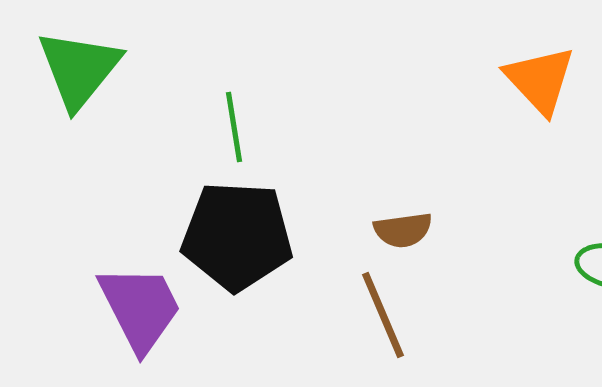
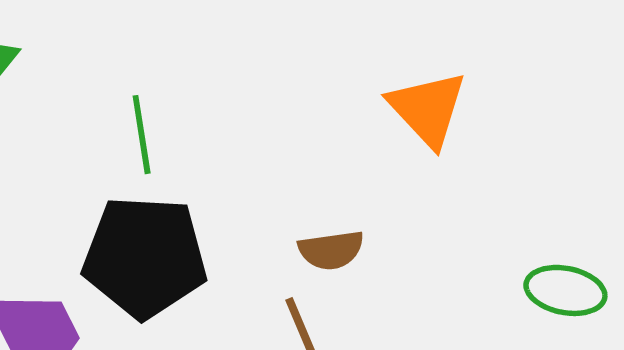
orange triangle: (540, 80) -> (428, 109), moved

